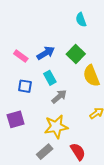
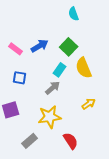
cyan rectangle: (50, 78) -> (60, 70), moved, turned 64
gray rectangle: (45, 152) -> (30, 141), moved

